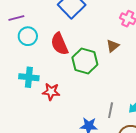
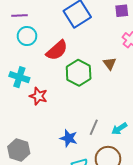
red semicircle: (59, 44) -> (57, 50), turned -120
brown triangle: (113, 46) -> (110, 64), turned -40

